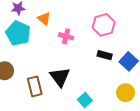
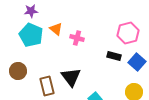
orange triangle: (44, 19) -> (56, 29), moved
pink hexagon: (104, 25) -> (128, 33), moved

